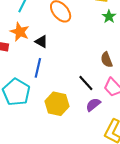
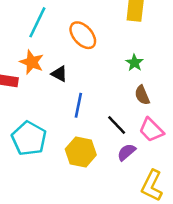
green star: (109, 17) -> (134, 63), moved
blue line: (38, 68) -> (78, 105), moved

